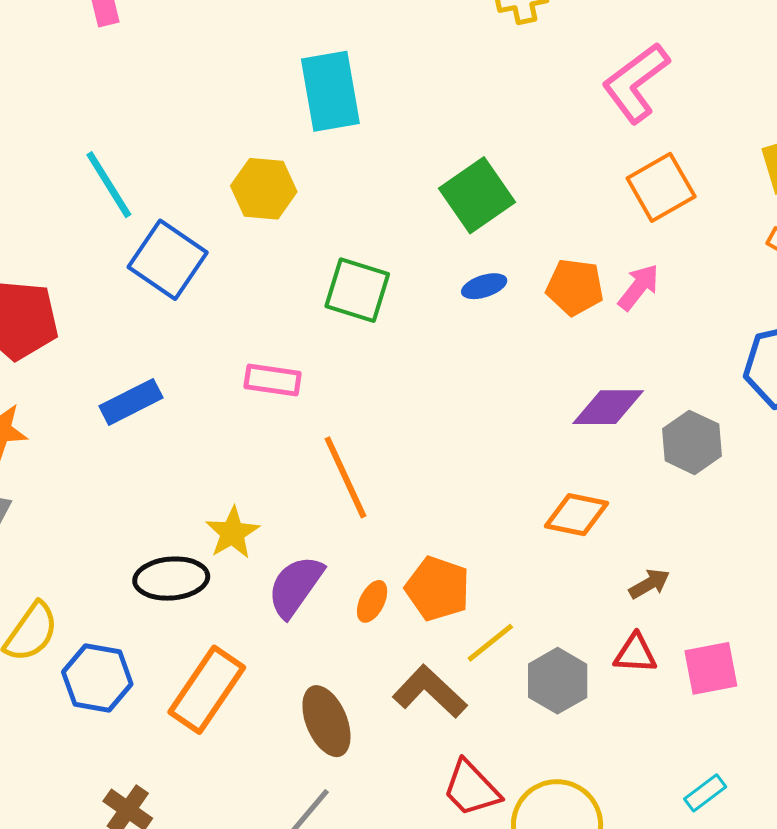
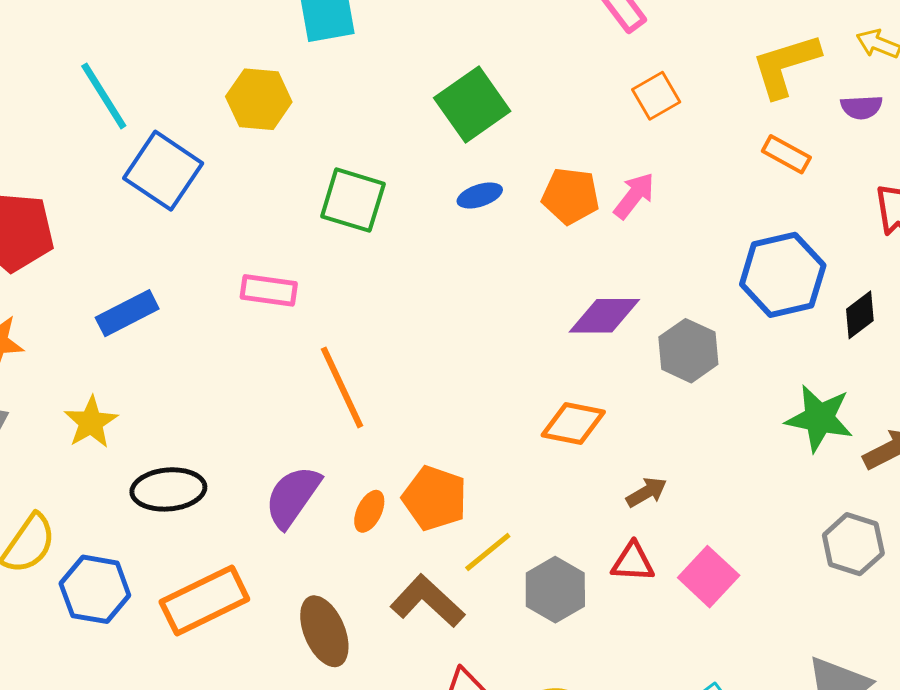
orange square: (661, 187) -> (656, 96), size x0.7
yellow star: (232, 533) -> (91, 422), moved
pink square: (711, 668) -> (709, 577), turned -36
orange rectangle: (207, 690) -> (204, 600), turned 30

